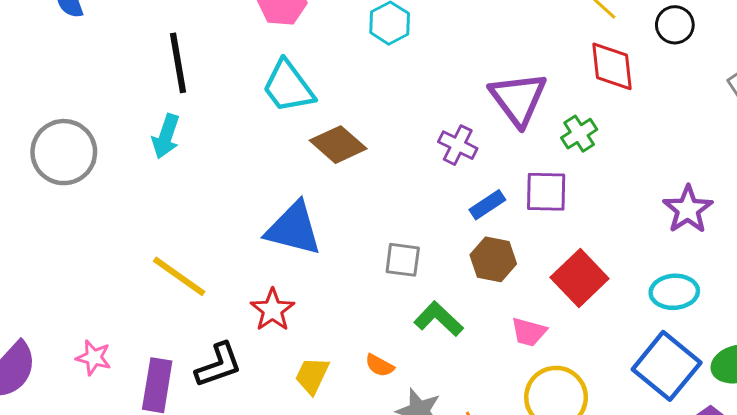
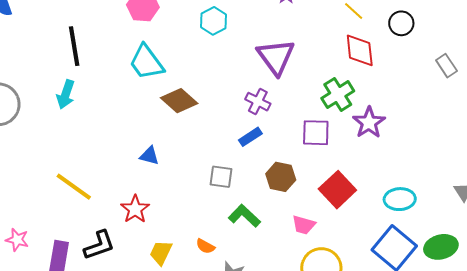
purple triangle: (518, 99) -> (276, 57), moved
green cross: (579, 134) -> (338, 95), size x1.4
blue rectangle: (487, 205) -> (250, 137), moved
purple star: (688, 209) -> (369, 123), moved
blue triangle: (294, 229) -> (149, 156), size x0.5

